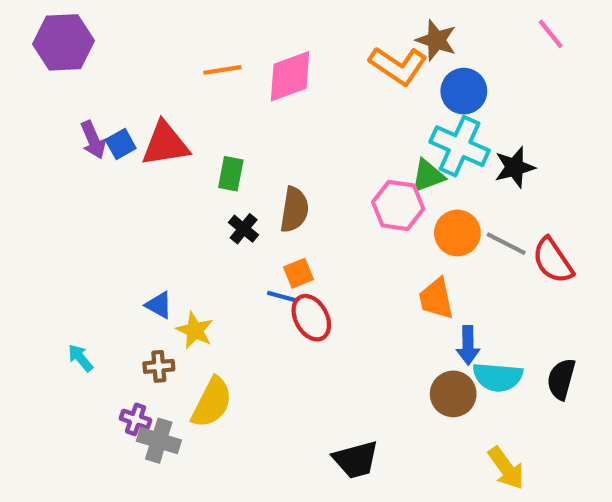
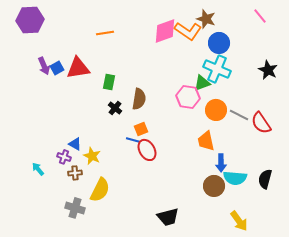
pink diamond: (290, 76) -> (165, 31), moved
black star: (515, 167) -> (268, 70), moved, turned -30
purple cross: (136, 419) -> (64, 157), moved

